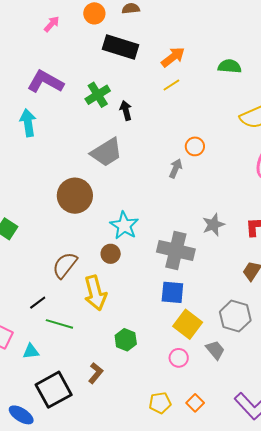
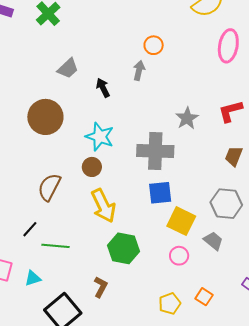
black arrow: (126, 110) -> (103, 88), moved
gray trapezoid: (106, 152) -> (68, 68), size x0.7
yellow arrow: (95, 293) -> (103, 206), moved
green hexagon: (126, 340) -> (124, 248), size x1.4

